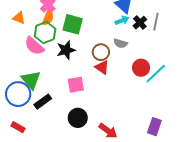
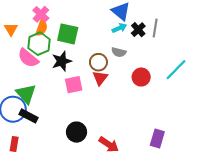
orange triangle: (19, 18) -> (11, 29), turned 40
red triangle: (102, 67) -> (100, 78), turned 35
cyan line: (156, 74) -> (176, 70), moved
pink square: (76, 85) -> (74, 85), moved
black rectangle: (43, 102) -> (29, 116), moved, turned 66
red rectangle: (18, 127) -> (14, 144), turned 72

